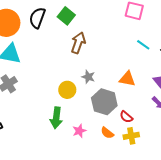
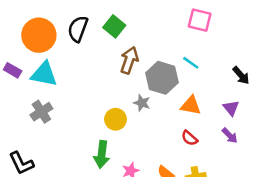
cyan line: (143, 45) -> (191, 63), moved
gray hexagon: (104, 102) -> (162, 78), moved
red semicircle: (126, 117) -> (190, 138), moved

